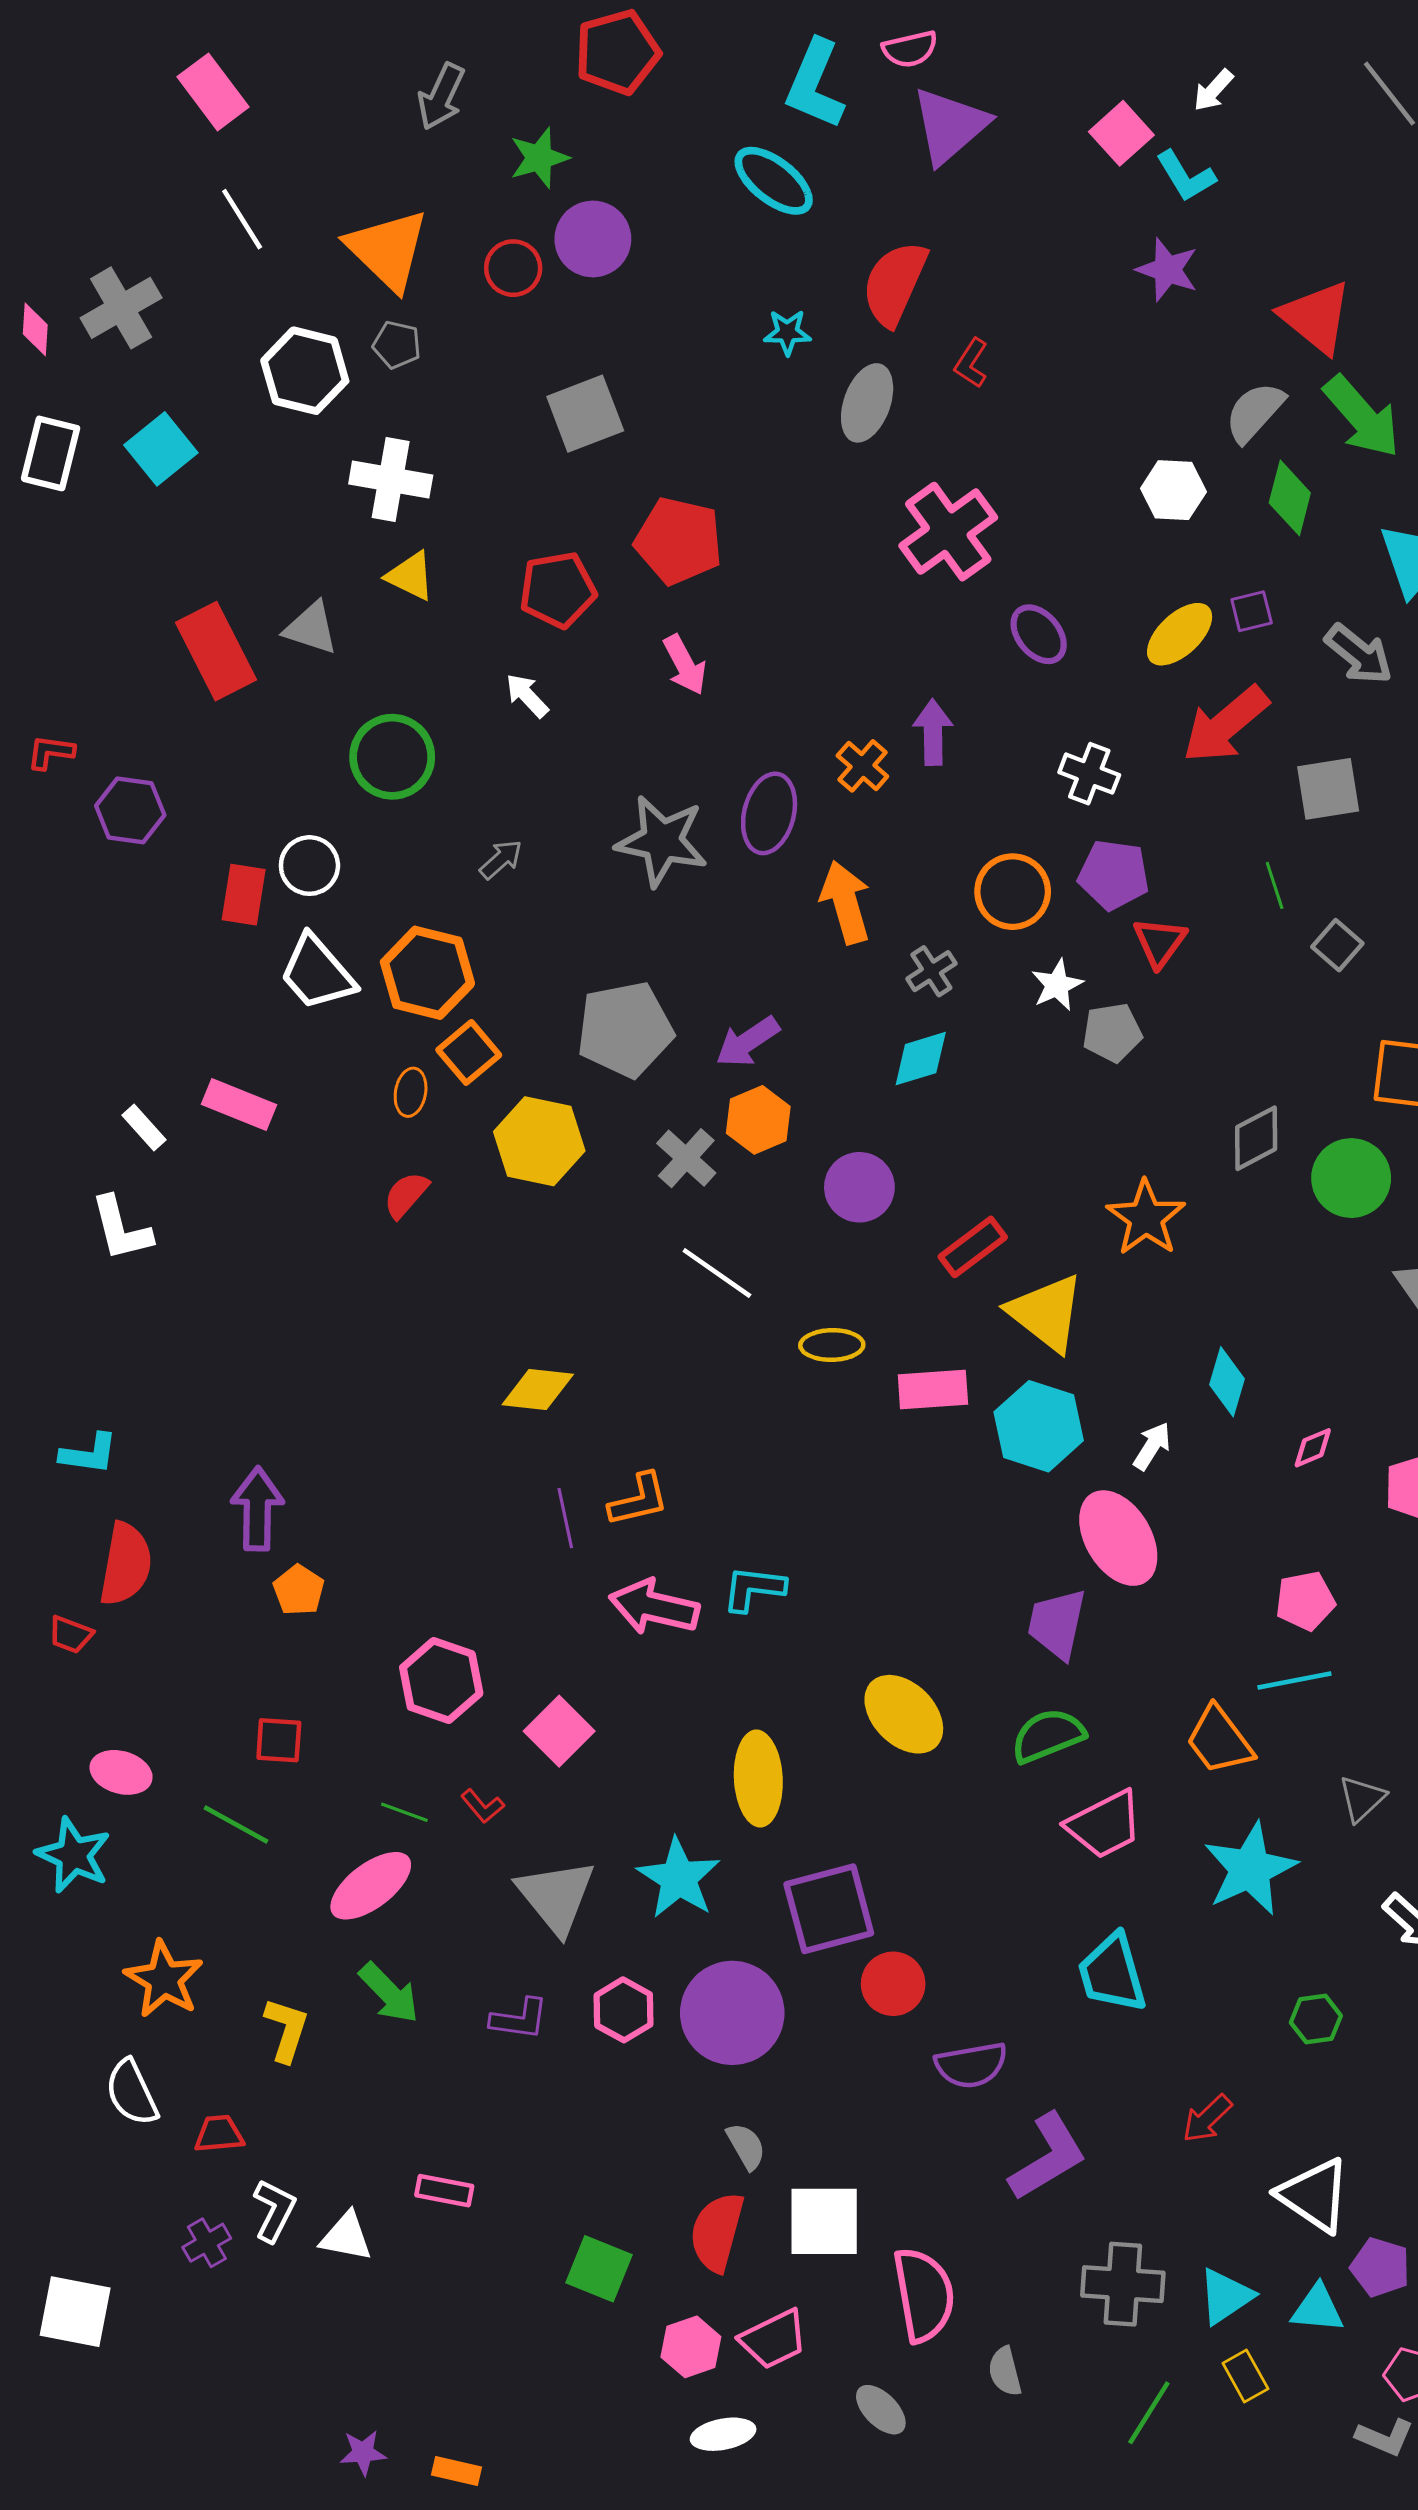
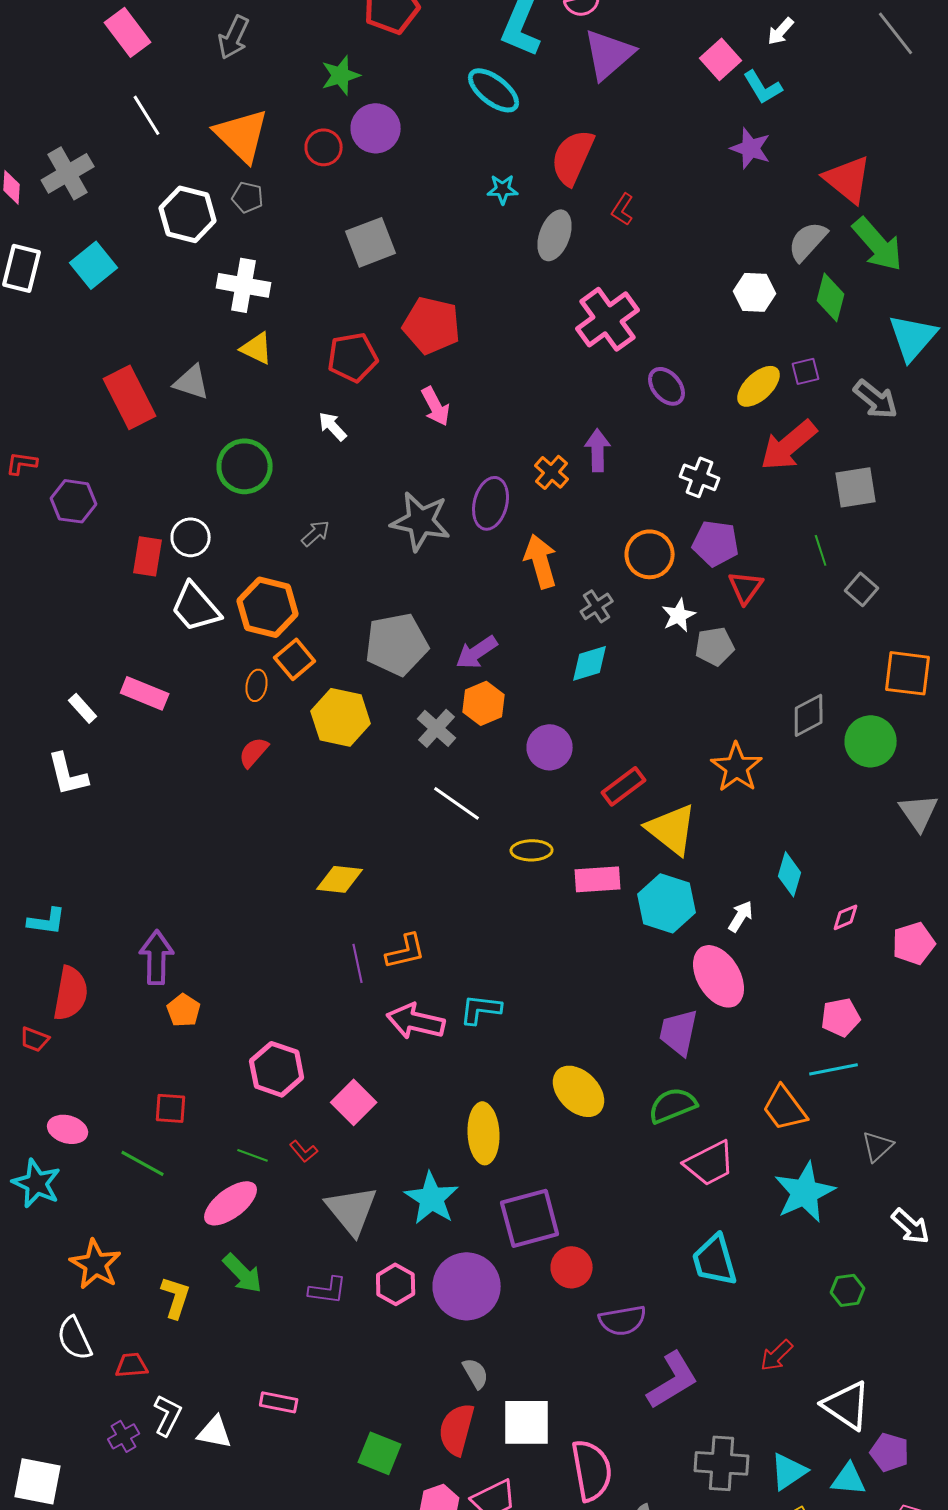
gray arrow: (441, 97) -> (234, 37), moved

